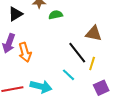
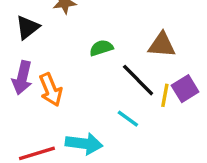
green semicircle: (56, 15) -> (101, 48), moved
purple square: (101, 88) -> (185, 89), moved

